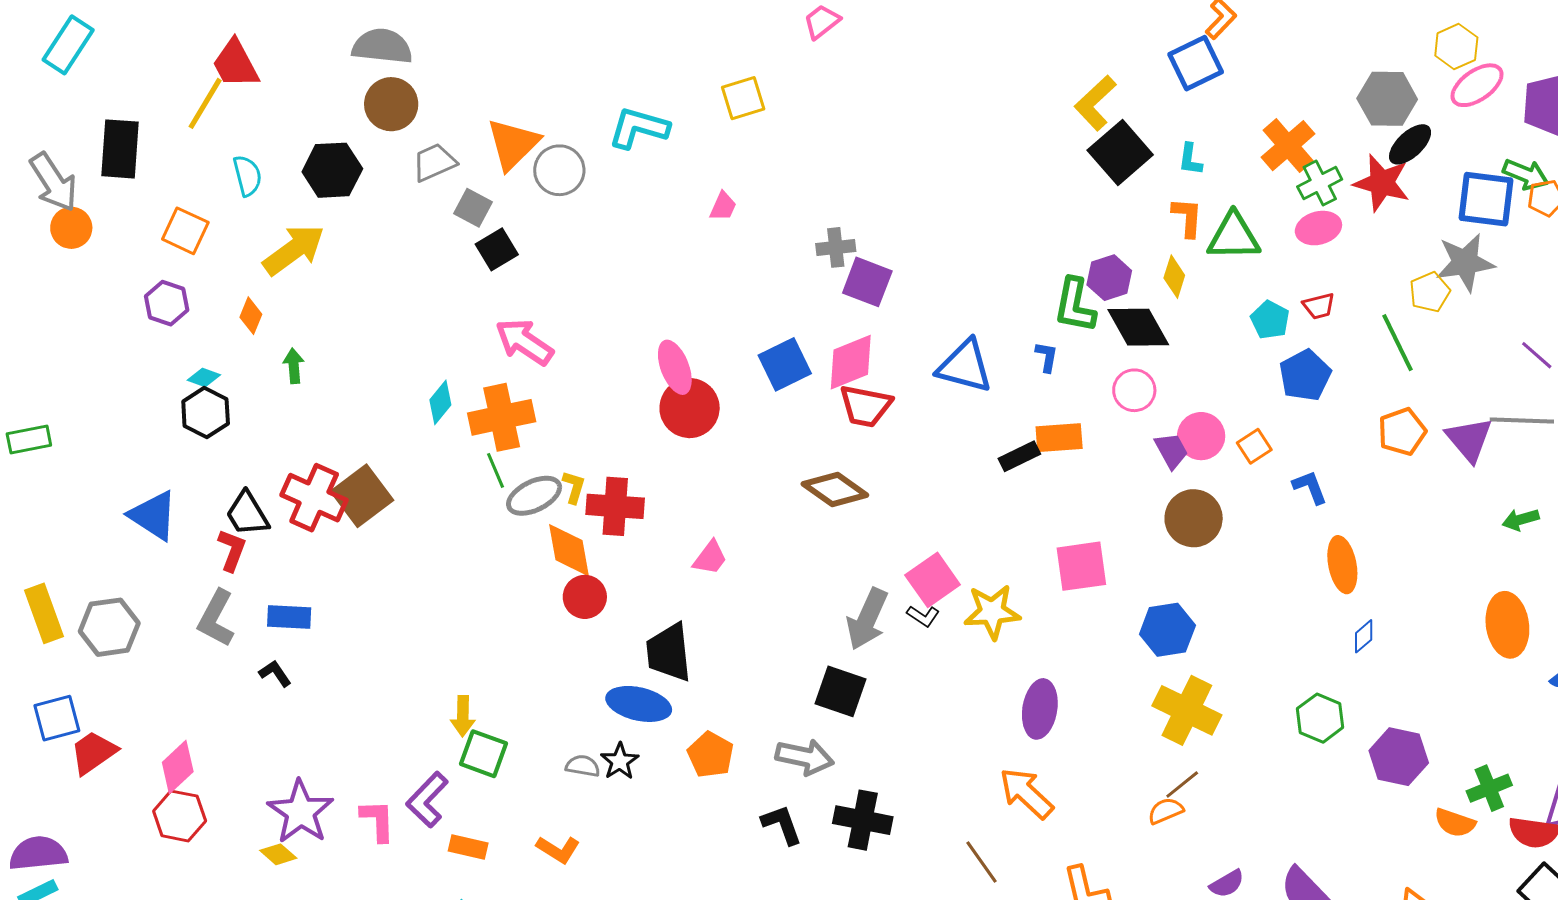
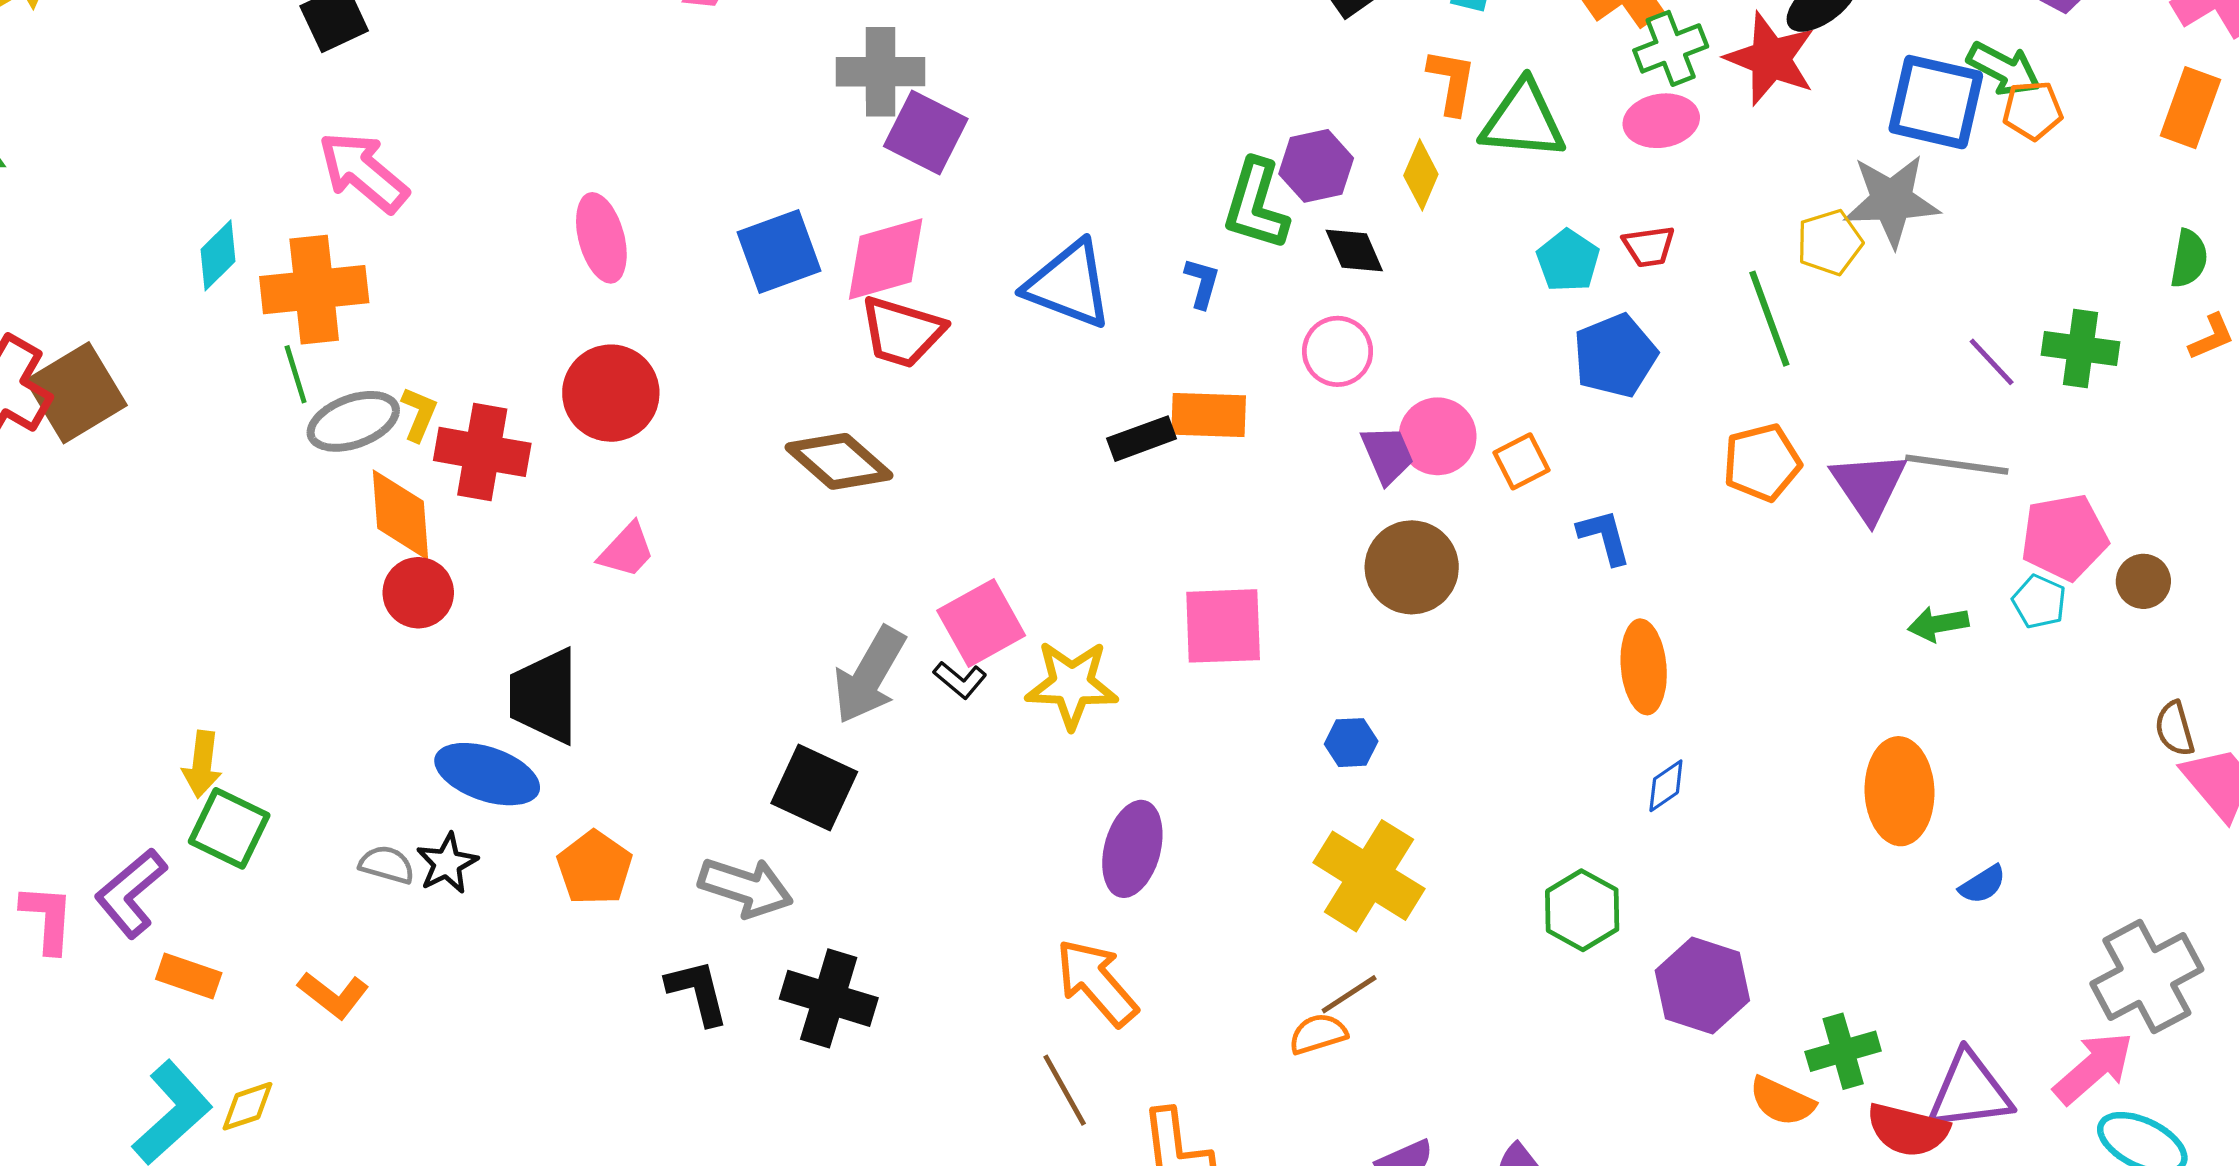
gray cross: (836, 247) -> (881, 72), size x1.4
black diamond: (1138, 327) -> (1354, 250), size x0.6
red circle: (690, 408) -> (611, 393), moved
blue hexagon: (1167, 630) -> (1351, 743), size x0.6
brown line: (981, 862) -> (1065, 1090), moved

